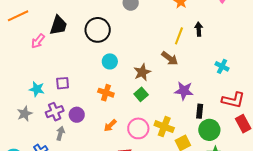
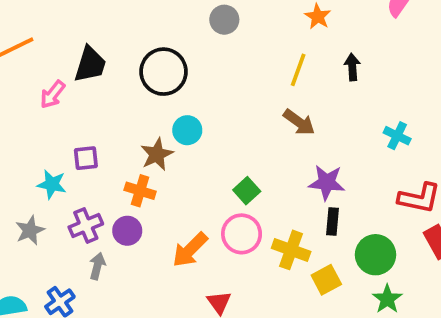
yellow line: (179, 36) -> (298, 70), moved
brown star: (142, 72) -> (157, 154), moved
purple square: (63, 83) -> (86, 158), moved
orange cross: (106, 93) -> (140, 191), moved
black rectangle: (200, 111) -> (333, 221), moved
orange arrow: (110, 126) -> (190, 250), size x1.5
pink circle: (138, 128) -> (242, 234), moved

